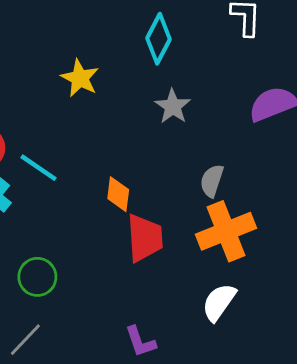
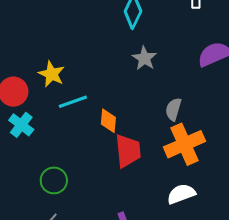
yellow star: (80, 78) -> (52, 74), moved
cyan line: (38, 168) -> (73, 102), moved, turned -52
white semicircle: (219, 302) -> (181, 194), turned 36

